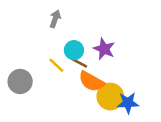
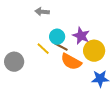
gray arrow: (55, 19) -> (42, 12), turned -104
yellow circle: (110, 97) -> (94, 51), moved

